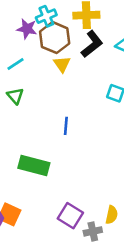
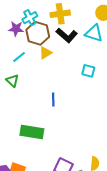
black L-shape: (92, 44) -> (67, 35), turned 85
cyan line: (16, 64) -> (19, 57), moved
yellow triangle: (62, 64) -> (45, 53), turned 40

